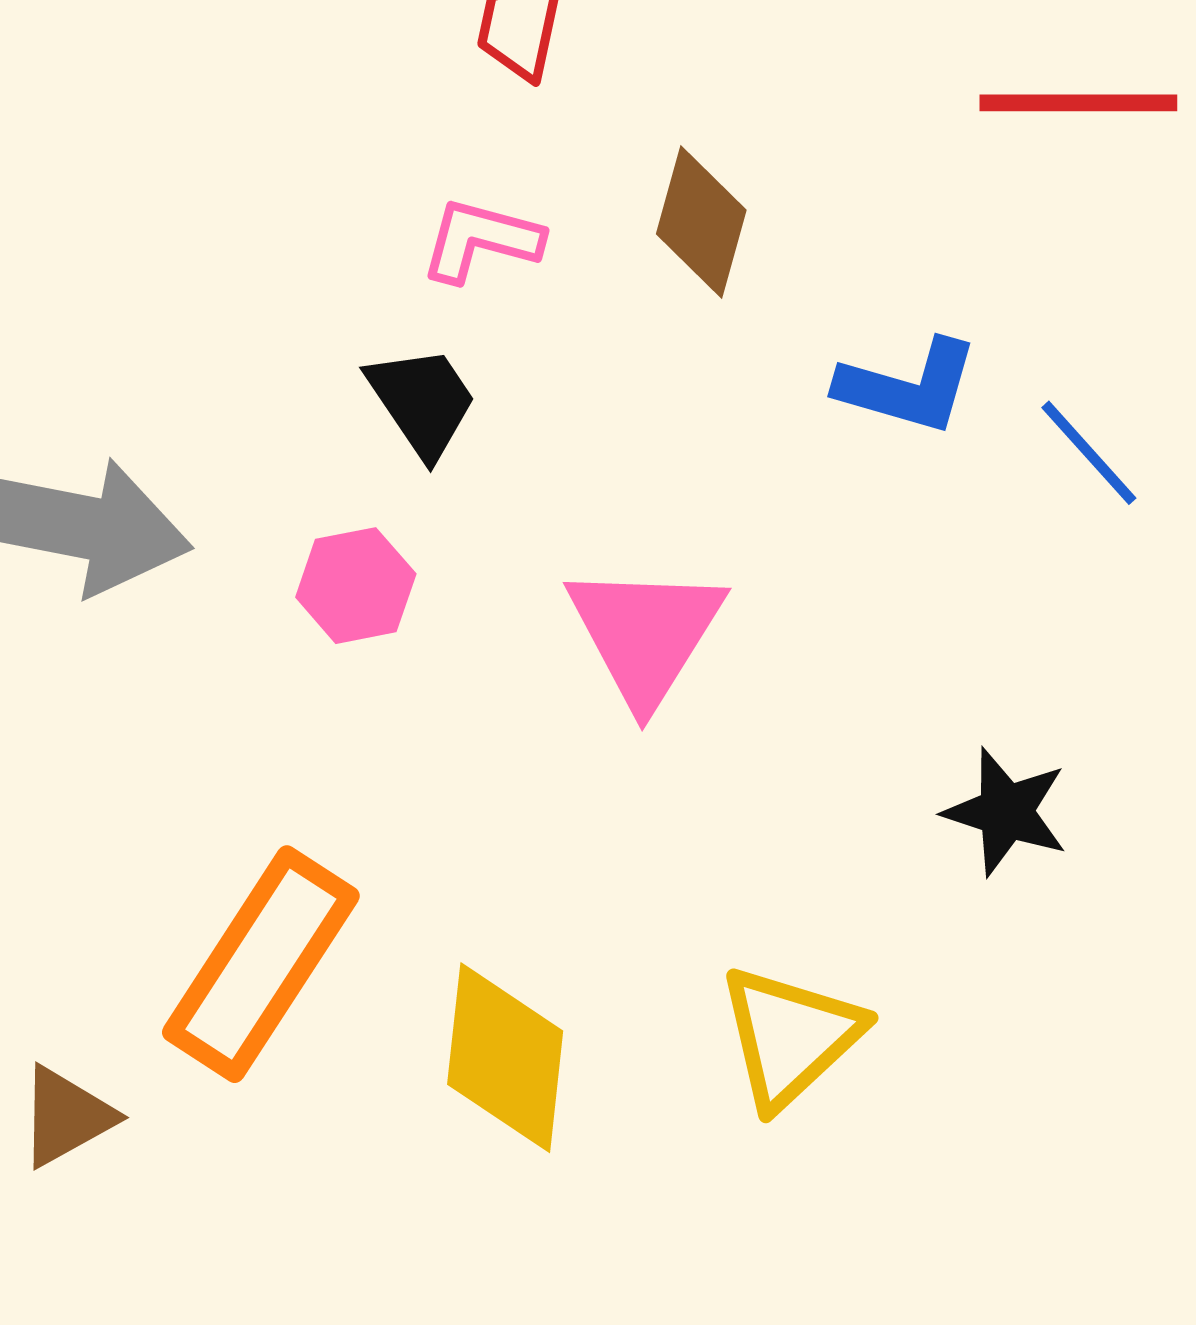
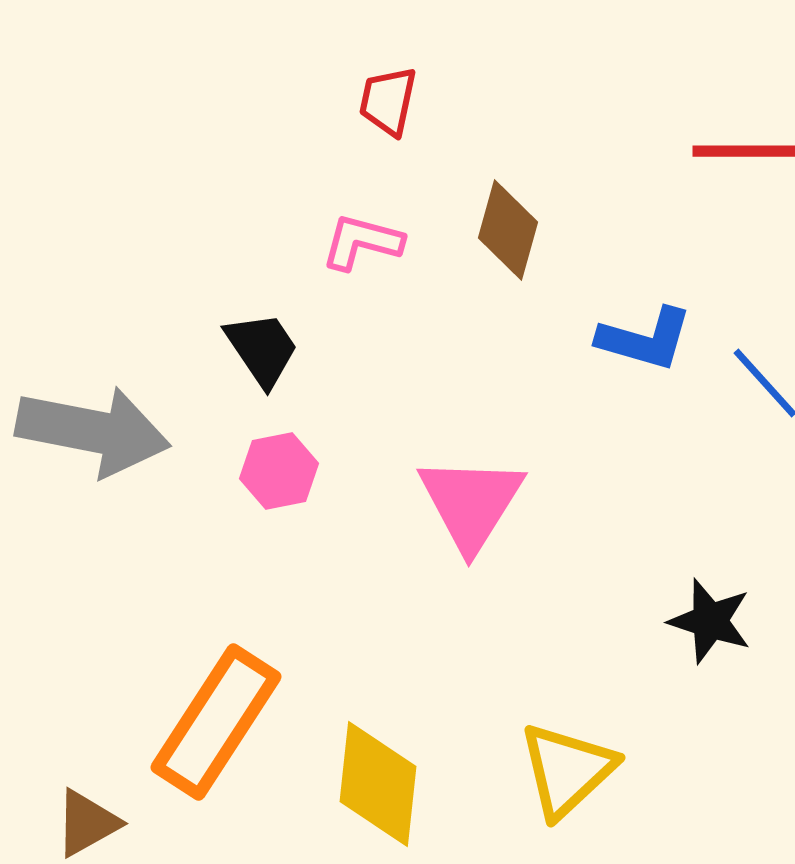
black trapezoid: (422, 402) -> (262, 349), moved

